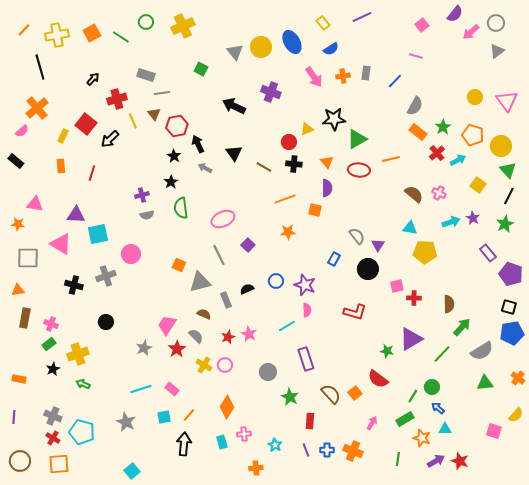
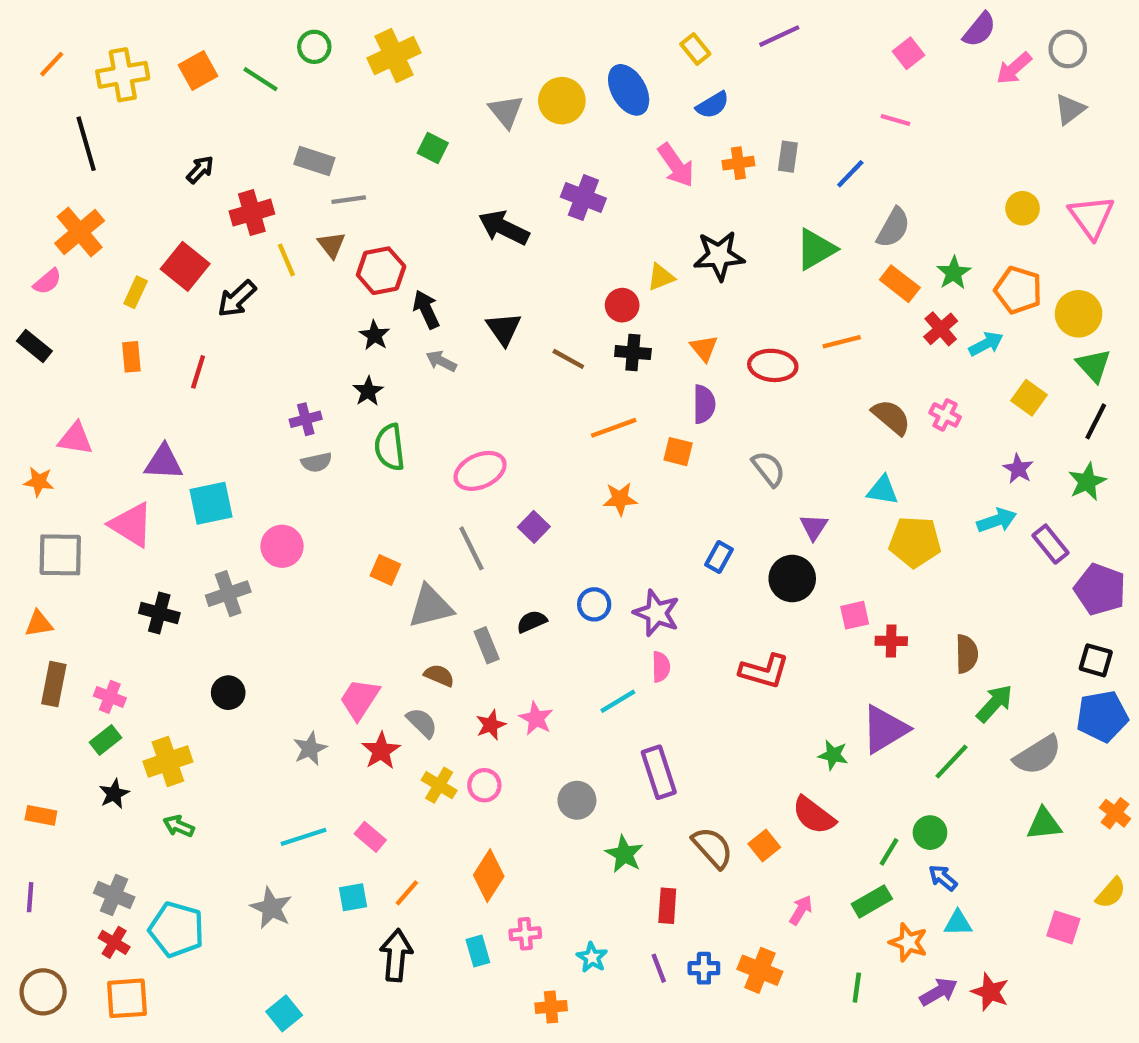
green triangle: (357, 139) -> (816, 249), moved
cyan arrow: (451, 222) -> (997, 520), moved
gray semicircle: (357, 236) -> (769, 469), moved

